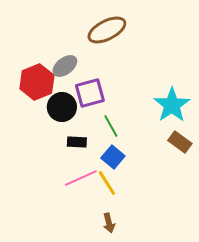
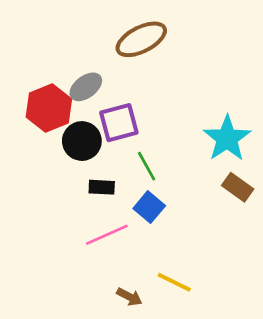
yellow line: (107, 183) -> (174, 282), moved, turned -32
brown arrow: (109, 223) -> (129, 297), moved, turned -48

